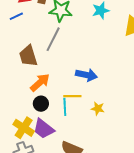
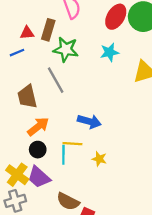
gray line: (53, 39) -> (56, 80), turned -60

